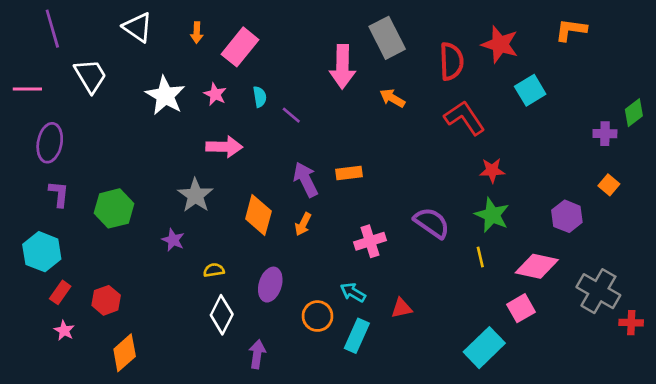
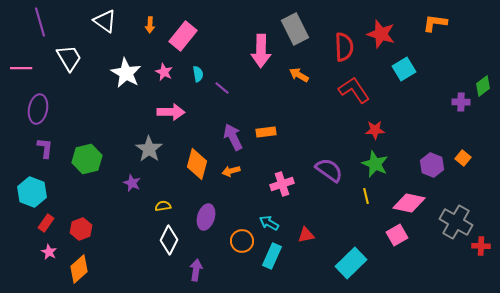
orange square: (609, 185) -> (463, 158), moved
orange arrow: (303, 224) -> (231, 171), turned 48
cyan rectangle: (484, 348) -> (351, 263), moved
orange diamond: (125, 353) -> (79, 269), moved

